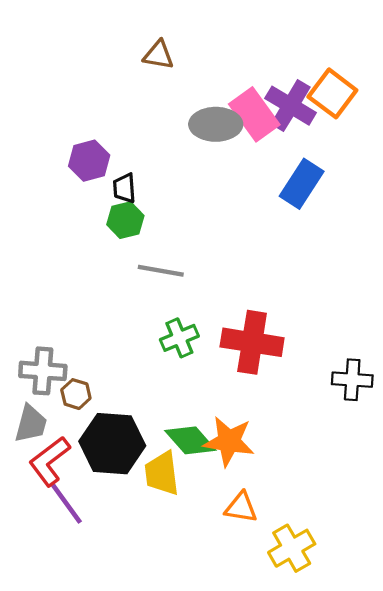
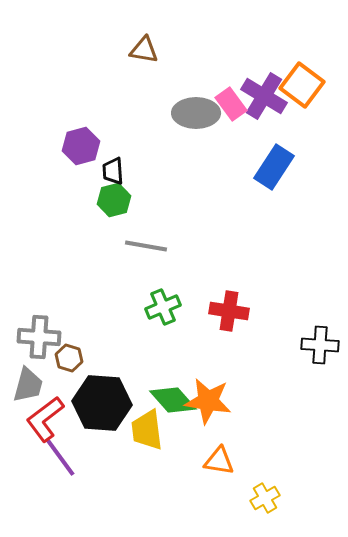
pink rectangle: (254, 114) -> (231, 104), size x0.7
red cross: (252, 342) -> (229, 311), size x0.7
yellow cross: (292, 548) -> (265, 498), size x0.7

